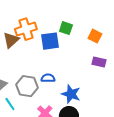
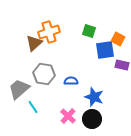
blue square: (50, 41) -> (105, 50), moved
gray hexagon: (27, 86) -> (44, 74), moved

